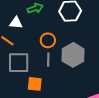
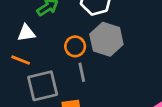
gray hexagon: (73, 55) -> (106, 39), moved

